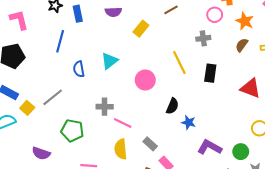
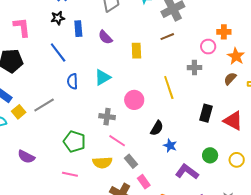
purple semicircle: (113, 12) -> (105, 37), moved, turned 42
yellow rectangle: (141, 29) -> (136, 51), turned -49
blue line: (60, 41) -> (58, 53), turned -60
black rectangle: (210, 73) -> (206, 113), moved
gray cross: (105, 107) -> (107, 117), moved
pink line: (123, 123) -> (117, 141), moved
green pentagon: (72, 130) -> (74, 142), moved
yellow semicircle: (121, 149) -> (102, 162), turned -96
green circle: (241, 152) -> (210, 155), moved

